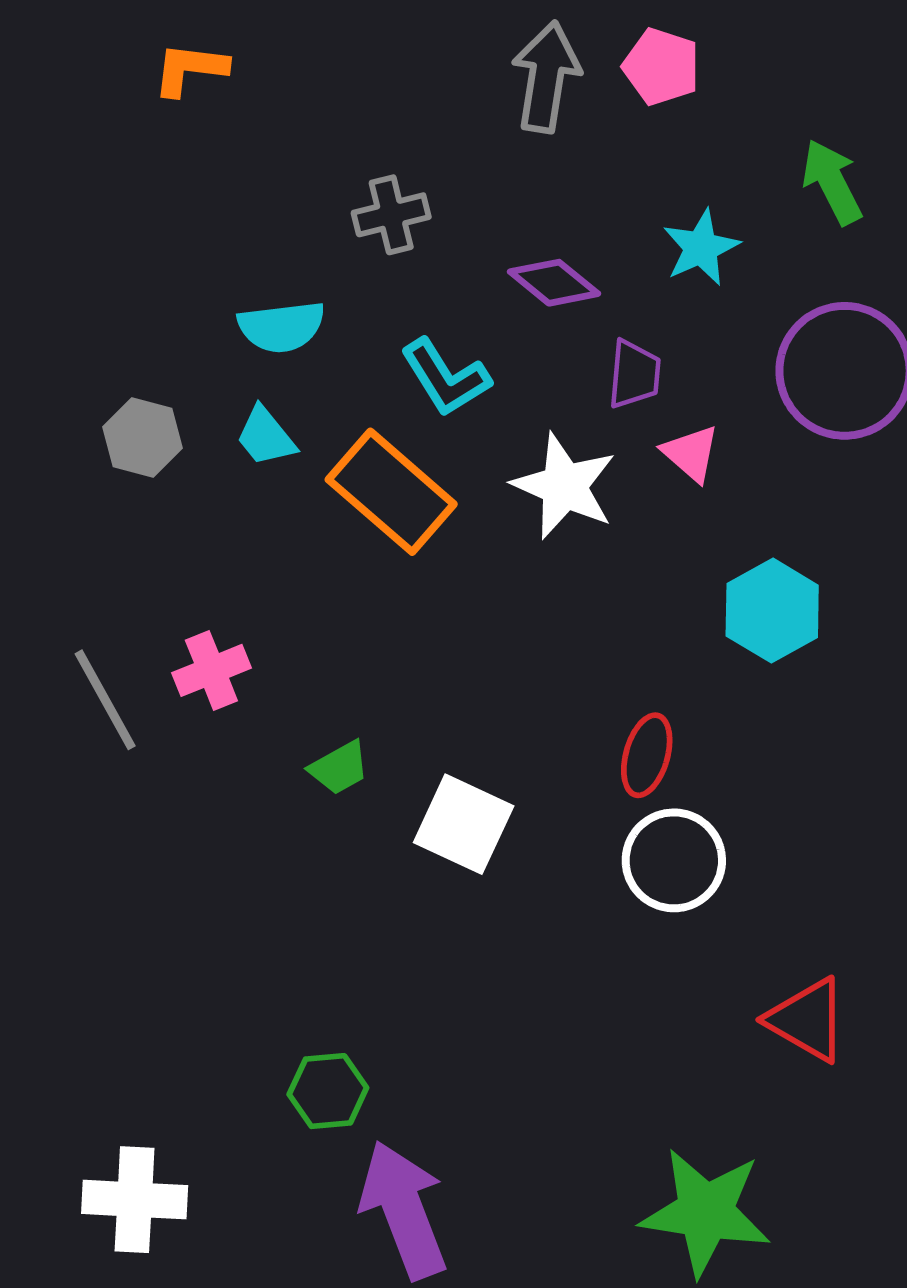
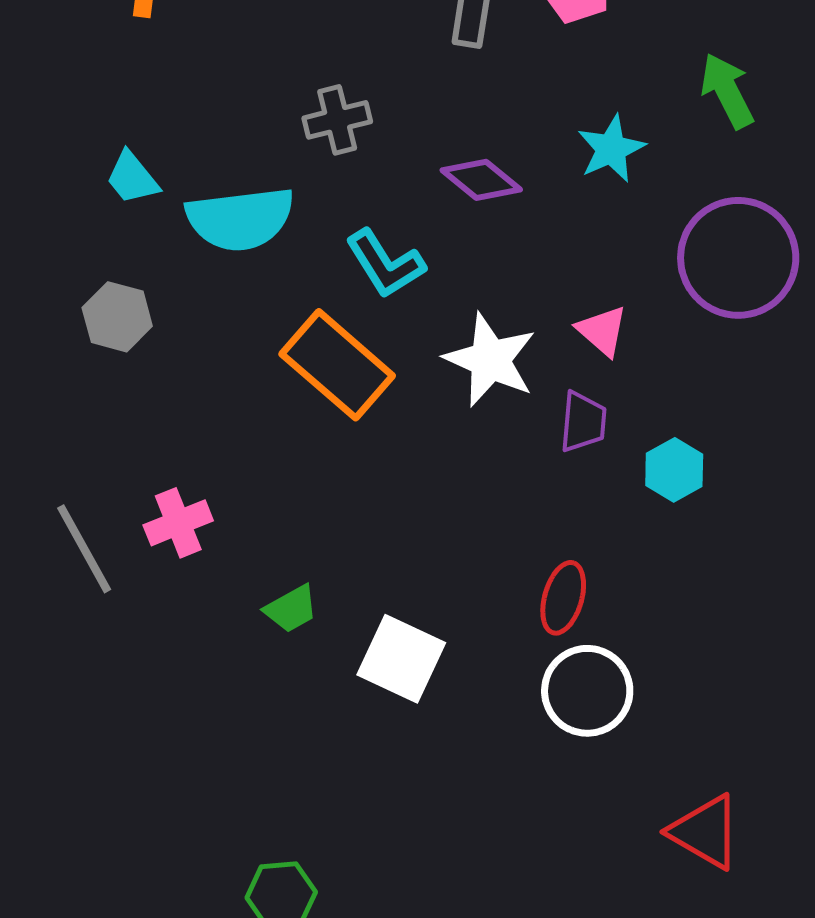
cyan semicircle: (282, 327) -> (240, 219), size x1.4
purple trapezoid: (634, 374) -> (583, 422), moved
cyan trapezoid: (266, 436) -> (132, 178), moved
cyan hexagon: (772, 611) -> (674, 470), size x0.7

